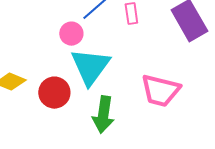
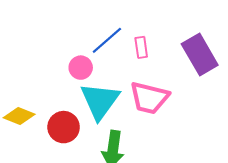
pink trapezoid: (160, 91) -> (149, 98), moved

